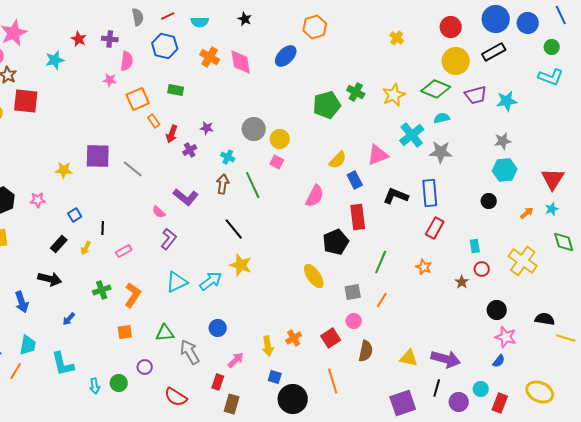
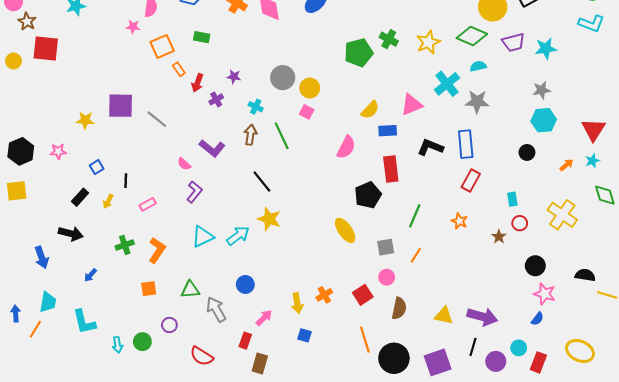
blue rectangle: (355, 180) -> (388, 131), turned -66
black circle: (293, 399) -> (394, 358), moved

